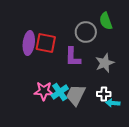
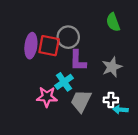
gray circle: (86, 32) -> (68, 37), moved
cyan cross: (60, 92) -> (64, 82), moved

